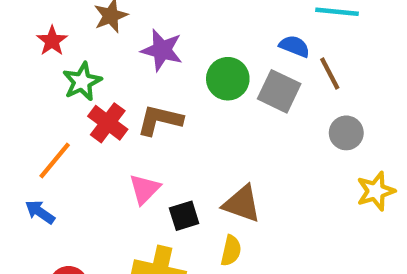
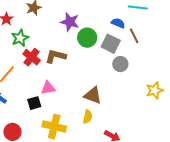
purple star: (162, 50) -> (70, 22), moved
gray circle: (346, 133) -> (120, 64), moved
pink triangle: (145, 189) -> (48, 88), turned 35
black square: (184, 216) -> (34, 103), moved

